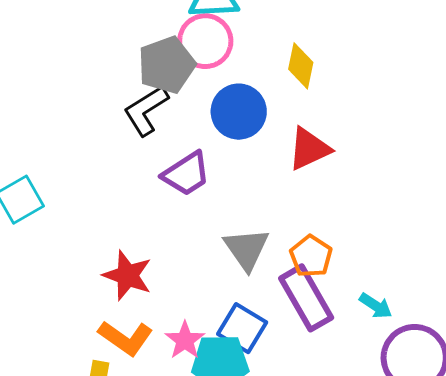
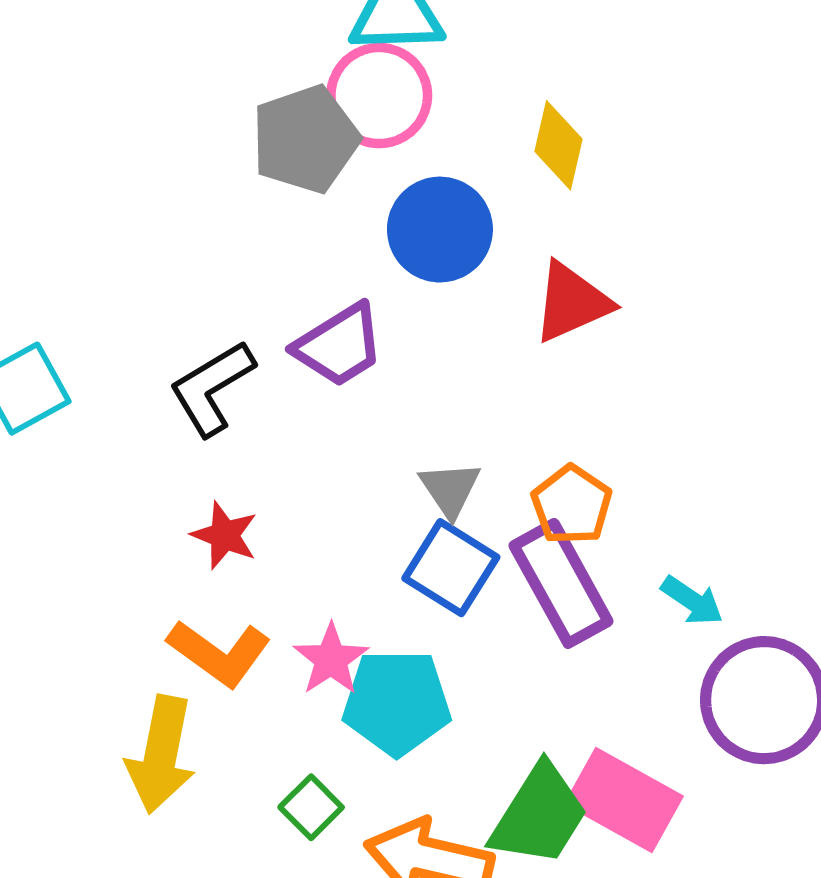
black L-shape: (146, 110) -> (212, 388), moved
gray triangle: (246, 249) -> (450, 489), size x0.7
red star: (127, 276) -> (225, 535), size x0.7
blue square: (242, 328) -> (451, 568), moved

